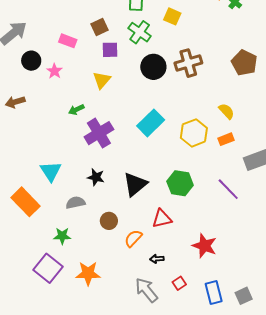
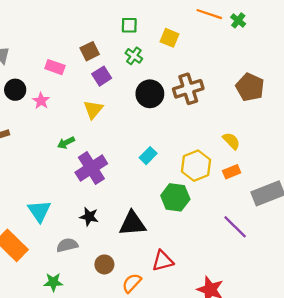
green cross: (140, 32) -> (134, 56), size x0.7
purple square: (110, 50) -> (102, 76), turned -30
cyan rectangle: (151, 123) -> (148, 156), size x0.6
green hexagon: (180, 183) -> (175, 197), moved
black triangle: (135, 184) -> (132, 224), turned 36

